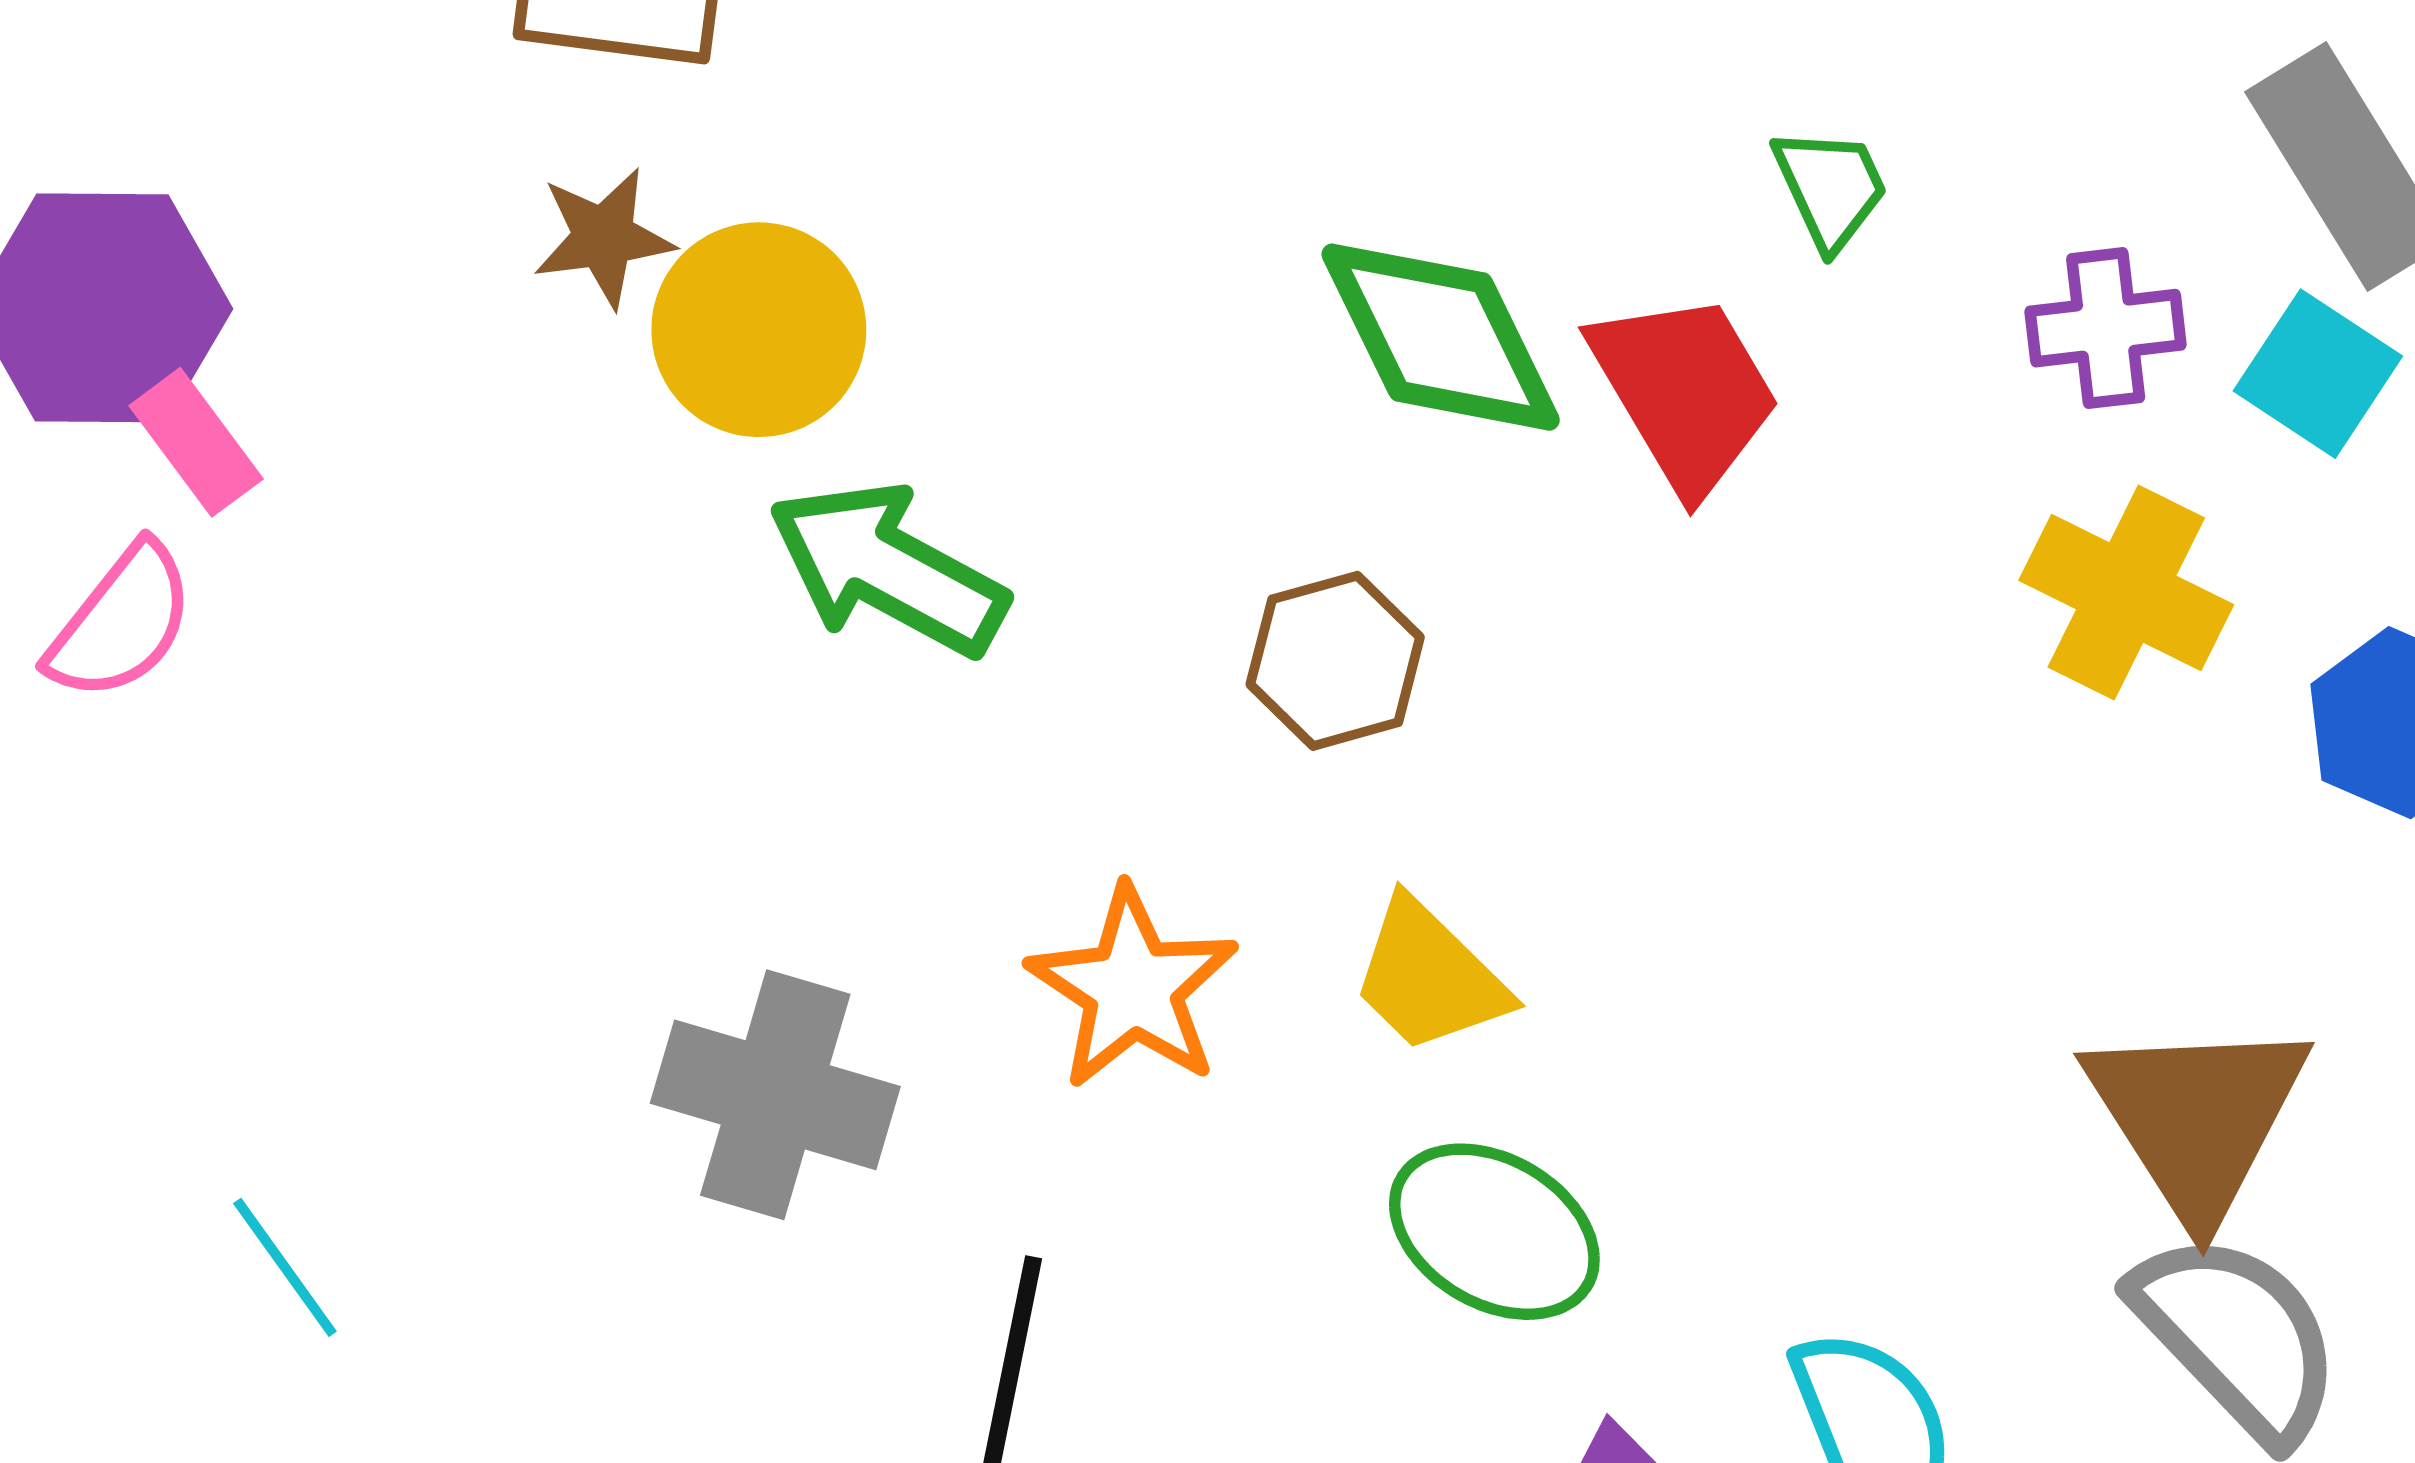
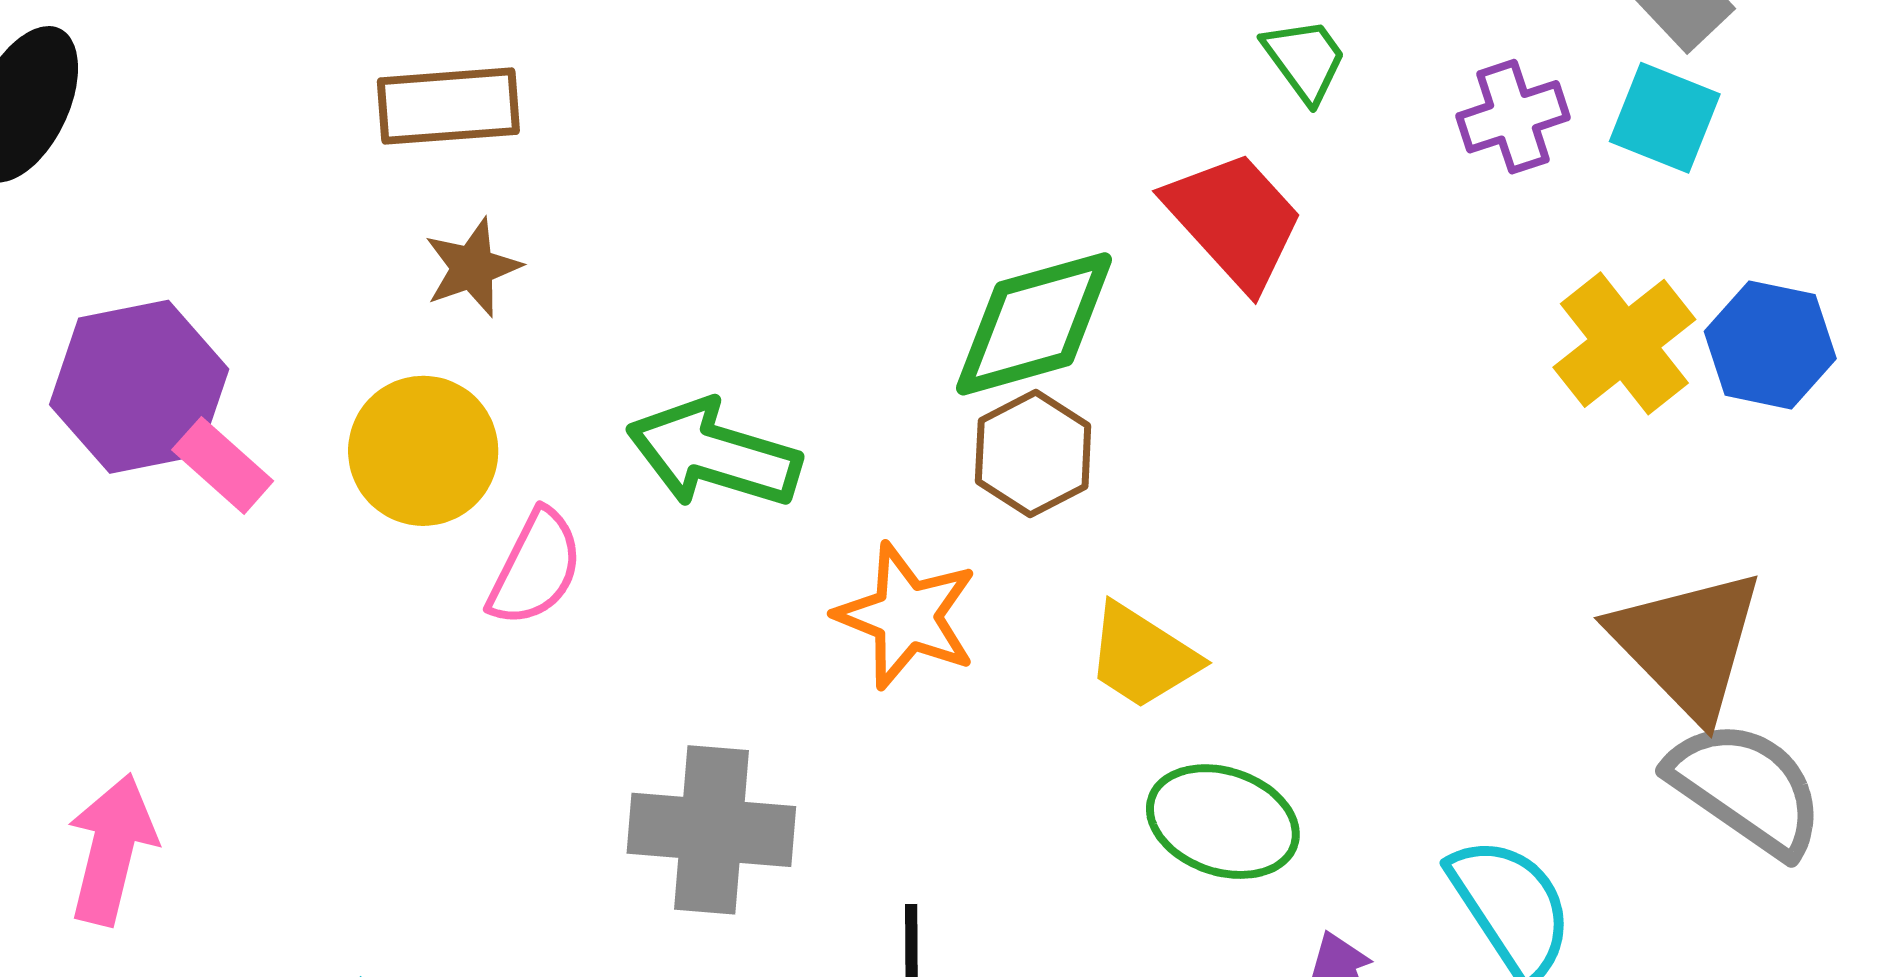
yellow circle: (759, 330) -> (423, 451), moved
green diamond: (1441, 337) -> (1034, 324), moved, turned -68
yellow cross: (2126, 593) -> (1624, 343), moved, turned 37
pink semicircle: (121, 623) -> (536, 568), moved
orange star: (1133, 988) -> (907, 616), moved

